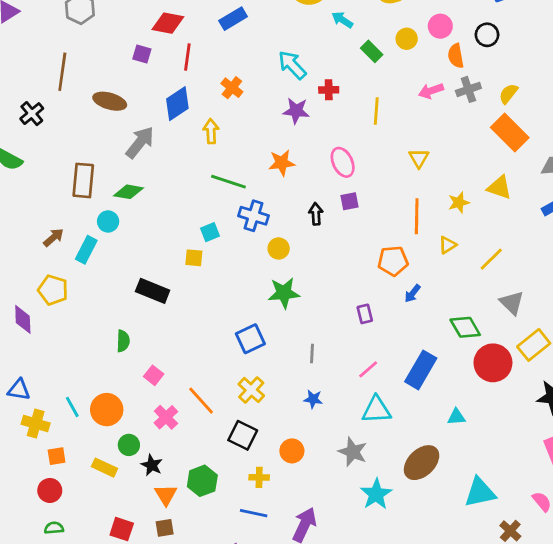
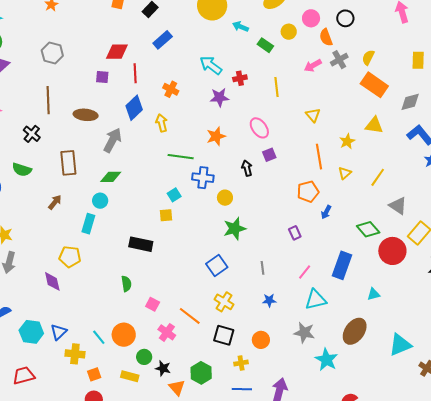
brown rectangle: (83, 180) -> (68, 163), moved
brown arrow: (54, 237) -> (55, 202), moved
blue triangle: (19, 390) -> (59, 332), turned -42

